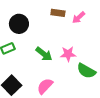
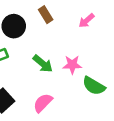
brown rectangle: (58, 13) -> (46, 15), moved, turned 48

